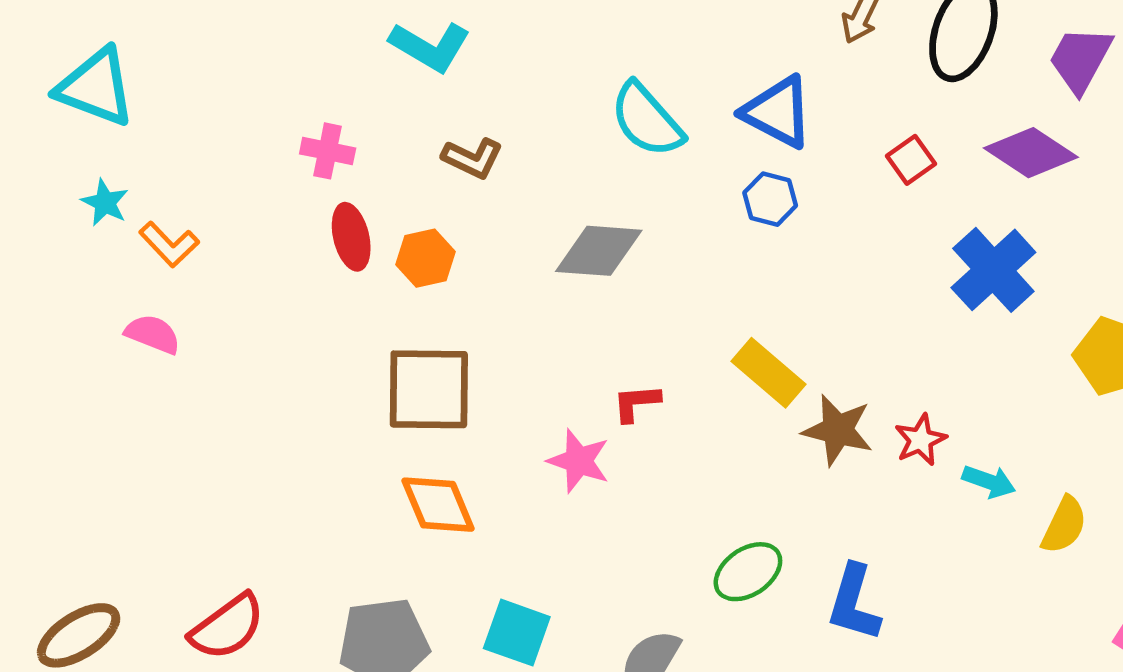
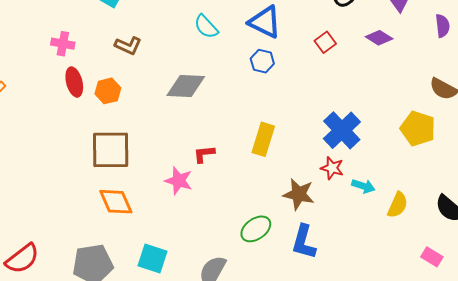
cyan semicircle: (647, 120) -> (206, 27), size x0.7
purple diamond: (1031, 153) -> (379, 38), size x0.7
blue cross: (993, 270) -> (342, 130), moved
yellow rectangle: (769, 373) -> (263, 139), turned 68
brown star: (838, 430) -> (299, 194), moved
red star: (920, 440) -> (332, 168), turned -30

